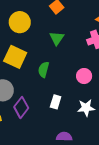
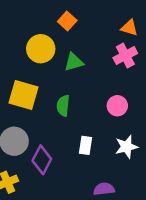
yellow circle: (20, 22) -> (41, 49), moved
green triangle: (57, 38) -> (74, 62), turned 49

